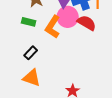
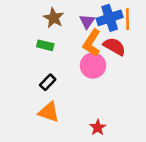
pink circle: (68, 17) -> (93, 66), moved
orange L-shape: (53, 27) -> (92, 43), moved

